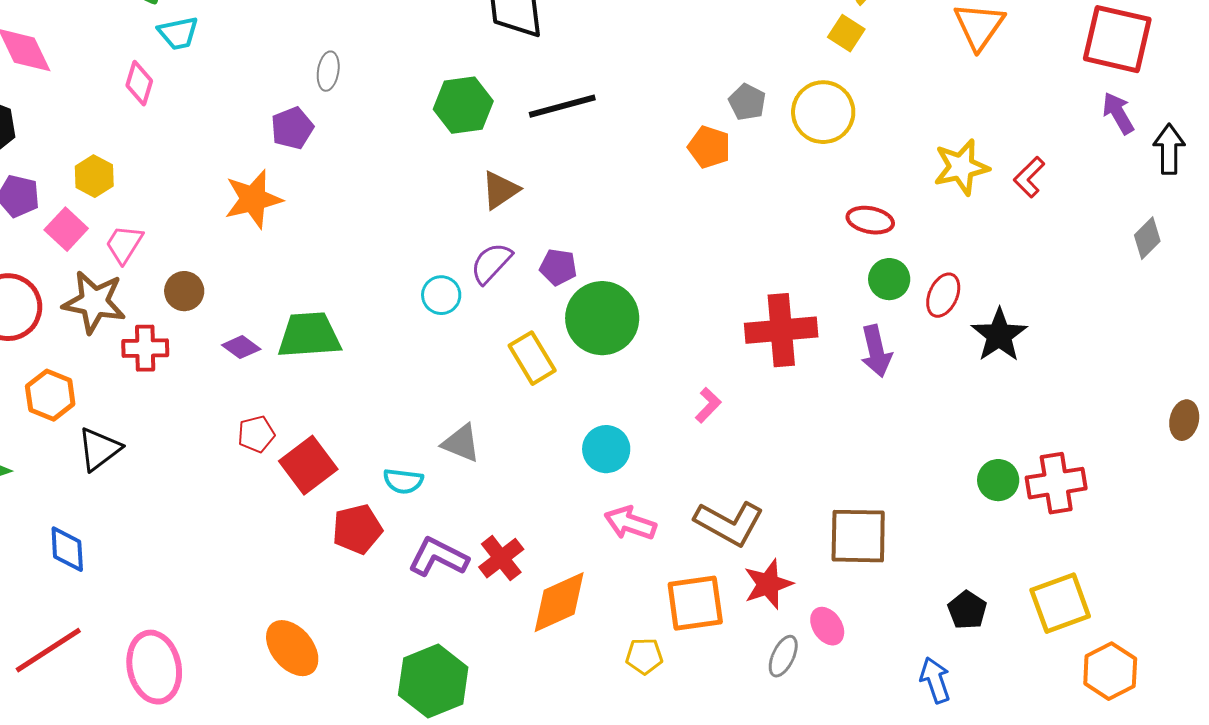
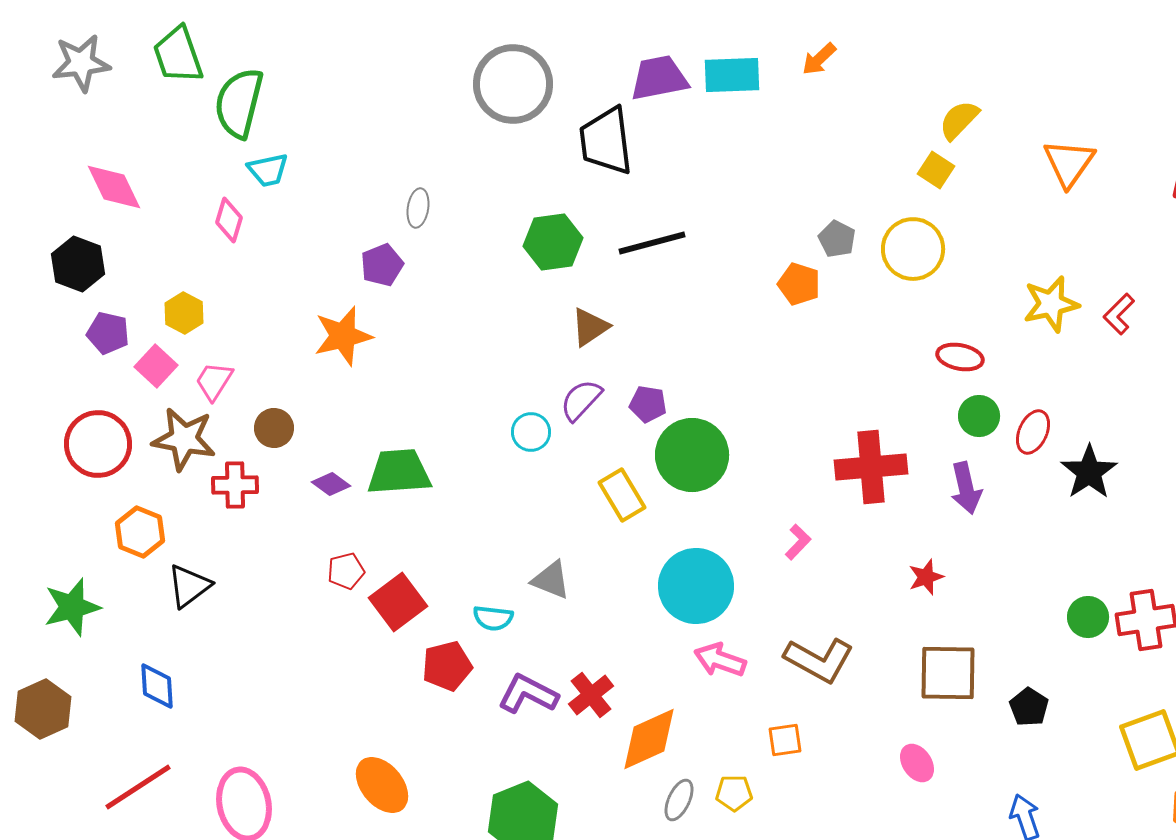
cyan circle: (606, 449) -> (696, 586), size x1.6
red star: (768, 584) -> (926, 577), moved, size x0.7
orange square: (695, 603) -> (785, 740), size x0.6
black pentagon: (967, 610) -> (1029, 707), moved
gray ellipse: (783, 656) -> (679, 800), moved

